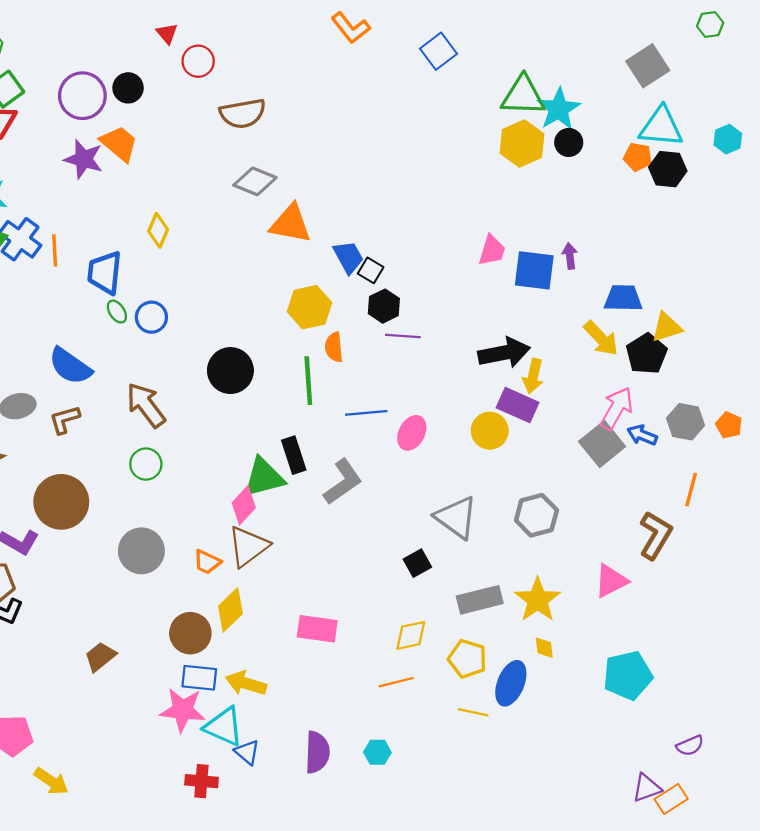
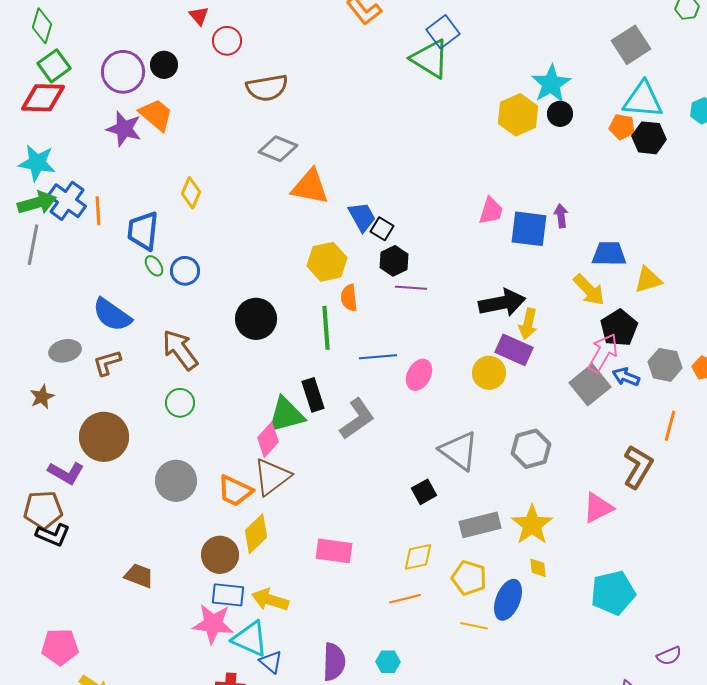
green triangle: (523, 96) -> (430, 59), moved, turned 30
black pentagon: (647, 354) -> (619, 328), moved
orange trapezoid: (207, 562) -> (235, 491), size x1.4
brown trapezoid: (100, 657) -> (139, 576), turned 60

